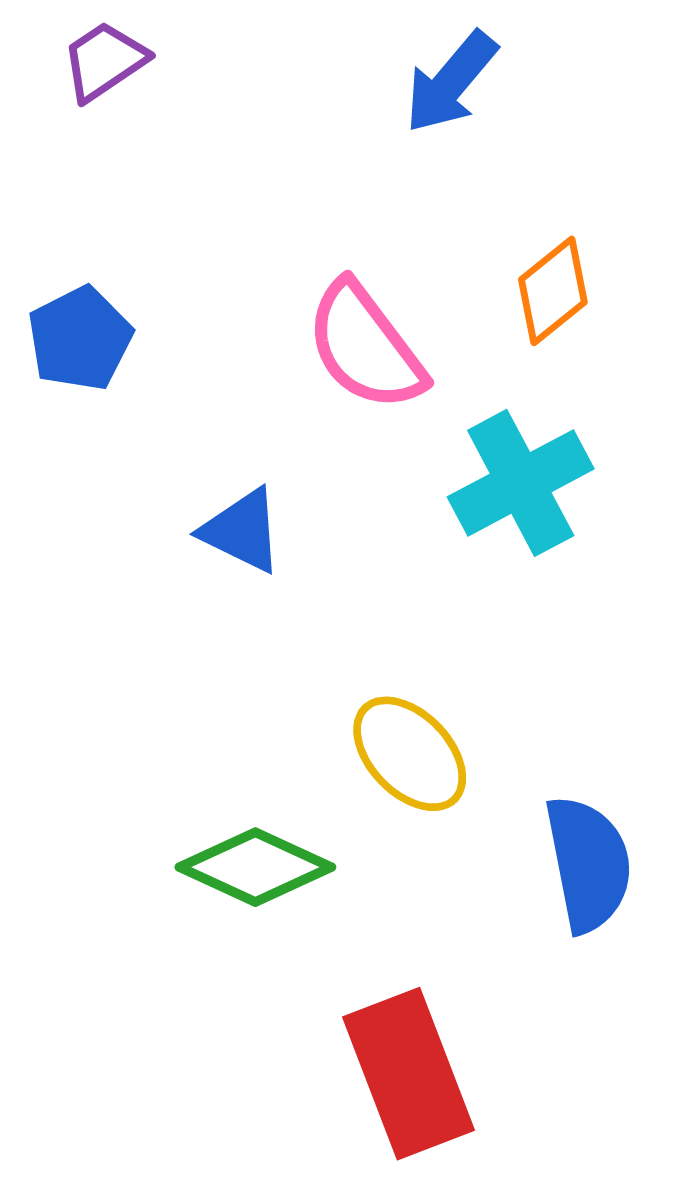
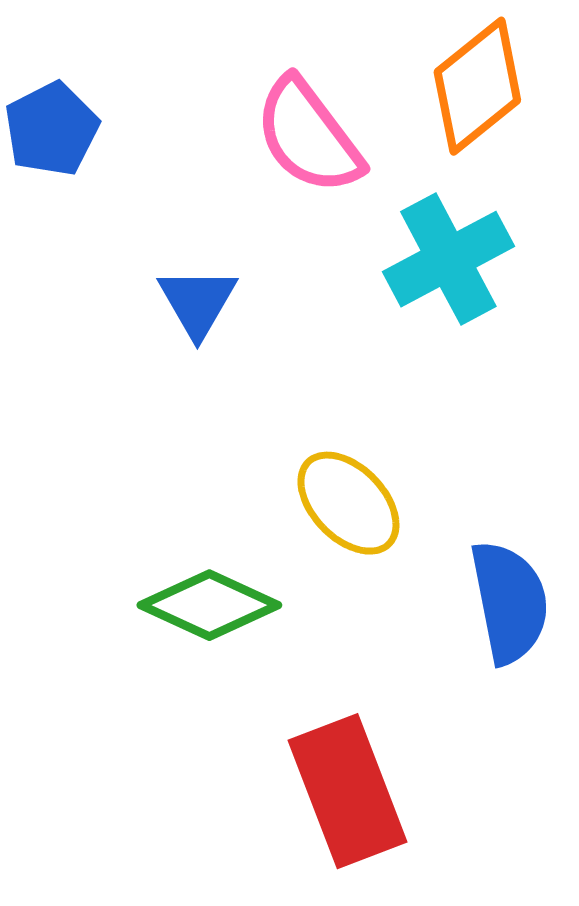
orange diamond: (553, 291) -> (477, 86), size x1.4
blue triangle: (242, 531) -> (197, 302), turned 34

